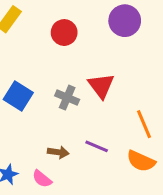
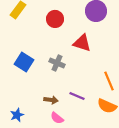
red triangle: (101, 86) -> (82, 43), moved, turned -36
pink semicircle: (42, 179) -> (57, 118), moved

